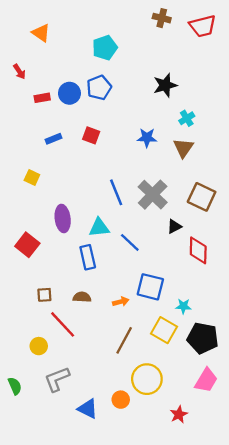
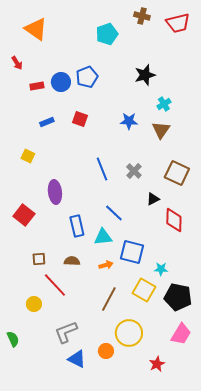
orange triangle: (41, 33) -> (36, 29), size x1.4
cyan pentagon: (105, 48) -> (107, 34), moved
gray cross: (153, 195) -> (134, 171), size x0.6
cyan triangle: (99, 228) -> (103, 237), moved
gray L-shape: (57, 379) -> (66, 332), moved

